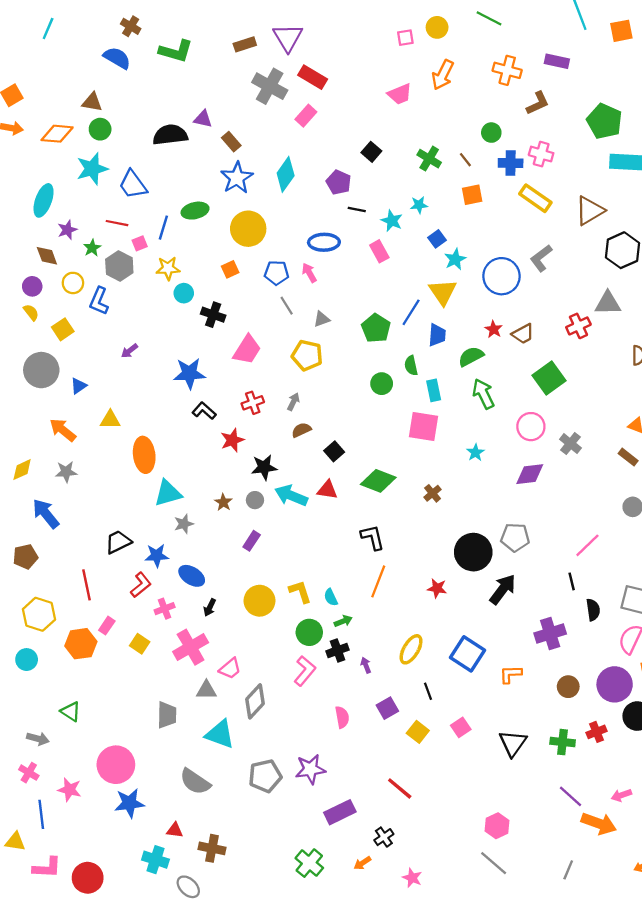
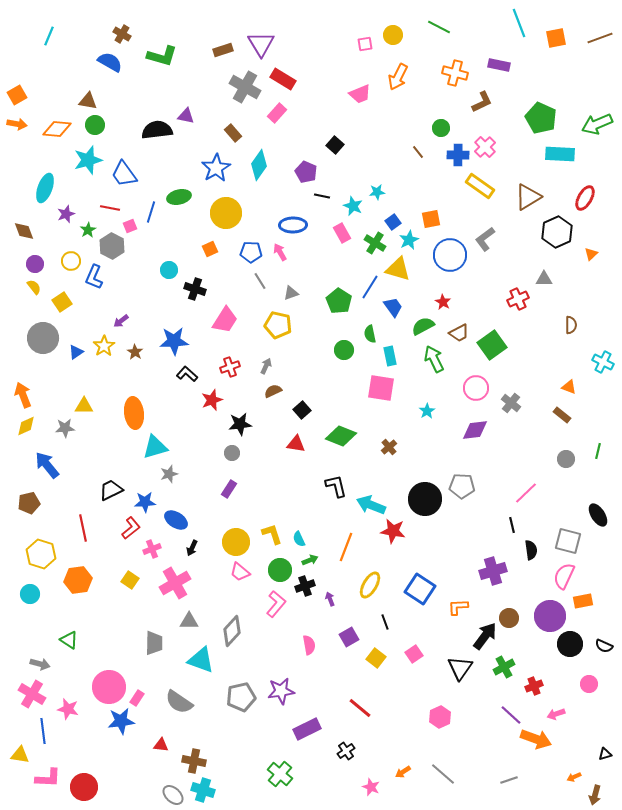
brown rectangle: (231, 142) -> (233, 133), moved
pink cross: (541, 154) -> (485, 147), turned 30
green cross: (429, 159) -> (375, 243), moved
orange square: (472, 195) -> (431, 219), moved
brown diamond: (47, 256) -> (24, 231), moved
yellow star: (168, 268) -> (104, 346), moved, turned -30
yellow triangle: (443, 292) -> (398, 269), turned -40
gray triangle: (608, 303) -> (544, 279), size x0.7
brown trapezoid: (523, 334) -> (459, 333), moved
blue trapezoid: (437, 335) -> (393, 307), turned -40
yellow triangle: (110, 420) -> (84, 406), moved
orange arrow: (63, 430) -> (23, 395), moved, turned 30
cyan arrow: (291, 496) -> (371, 505), moved
brown star: (223, 502) -> (135, 352), moved
orange line: (378, 581) -> (346, 547), moved
red star: (437, 588) -> (393, 531), size x1.4
black arrow: (503, 589) -> (485, 636), moved
pink rectangle: (107, 626) -> (137, 698), moved
pink trapezoid: (230, 669) -> (240, 572), moved, turned 80
red cross: (596, 732) -> (534, 686), moved
green cross: (563, 742) -> (504, 667), turned -35
pink cross: (29, 773) -> (32, 694), size x1.5
pink hexagon: (497, 826) -> (440, 717), moved
cyan cross: (155, 860) -> (203, 790), moved
orange arrow: (362, 863) -> (403, 772), moved
gray line: (568, 870) -> (509, 780), turned 48

